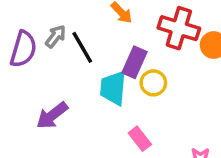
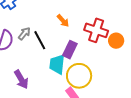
yellow circle: (153, 83) -> (79, 76), moved, size x1.6
purple arrow: (52, 115) -> (21, 79), turned -84

